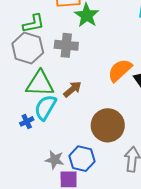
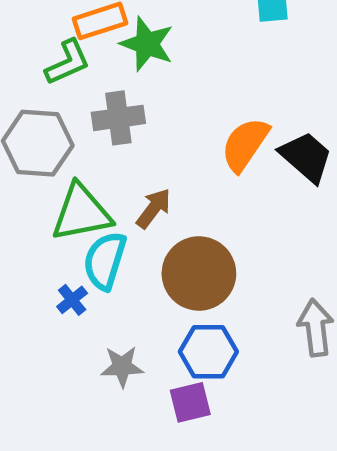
green L-shape: (33, 24) -> (68, 62), moved
brown circle: (108, 125) -> (199, 273), moved
gray star: (55, 160) -> (122, 367), moved

